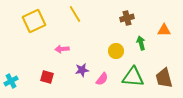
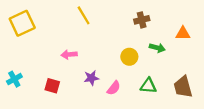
yellow square: (34, 21) -> (22, 23), moved
green arrow: (141, 43) -> (157, 48), turned 120
green triangle: (133, 77) -> (148, 86), size x0.7
cyan cross: (11, 81) -> (14, 79), moved

